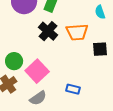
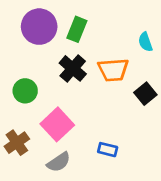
black square: (100, 49) -> (145, 94), turned -35
green circle: (14, 61) -> (25, 91), moved

